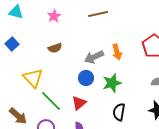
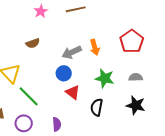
pink star: (54, 16) -> (41, 11), moved
green star: (112, 83) -> (105, 78), moved, turned 30
red triangle: (79, 103) -> (73, 92), moved, turned -42

